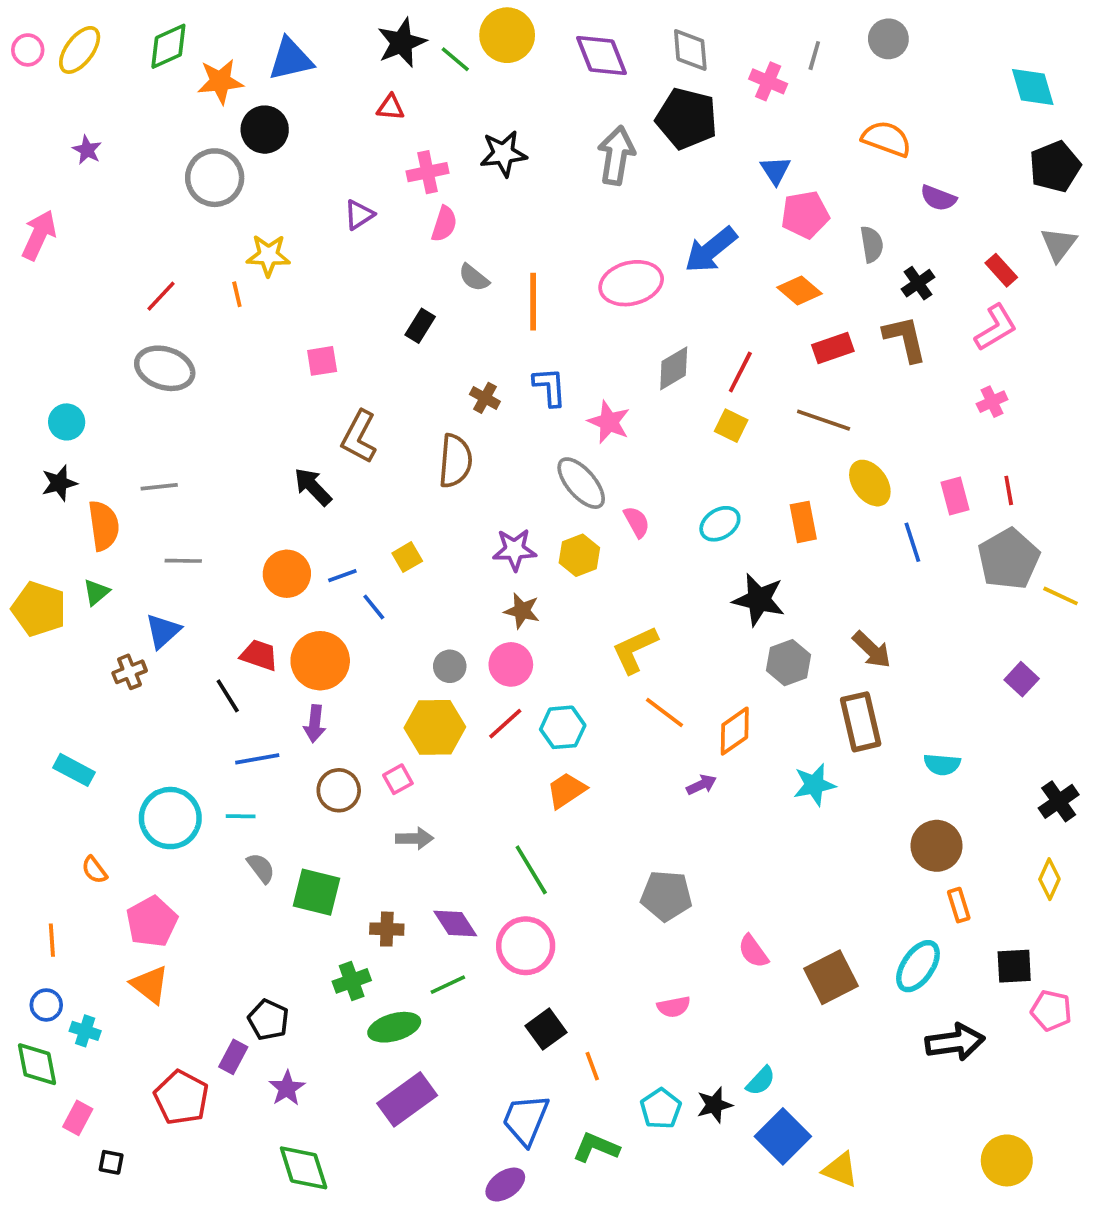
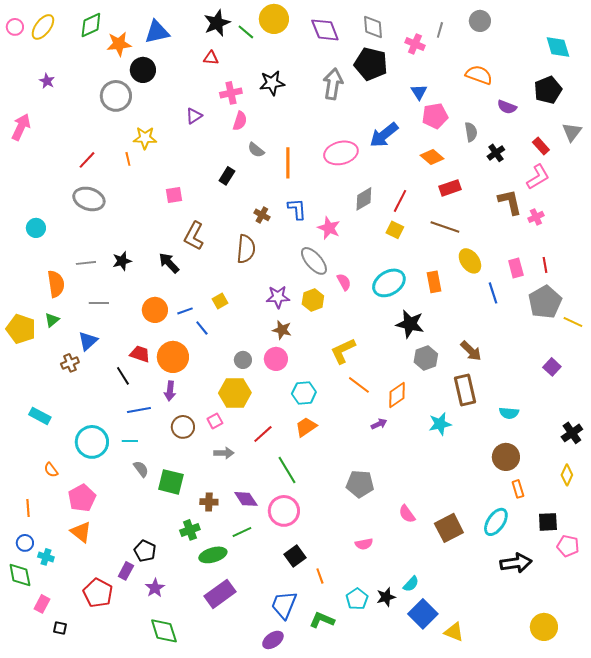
black pentagon: (1055, 167) -> (548, 90), moved
brown L-shape: (905, 339) -> (510, 202), moved
black star: (59, 483) -> (122, 261), moved
cyan ellipse: (720, 524) -> (389, 283), size x1.5
red line: (505, 724) -> (263, 434), moved

